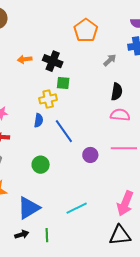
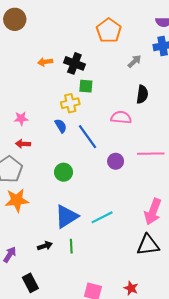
pink semicircle: (120, 115) -> (121, 117), moved
blue semicircle: (39, 120) -> (61, 126), turned -40
blue triangle: (29, 208) -> (66, 216), moved

